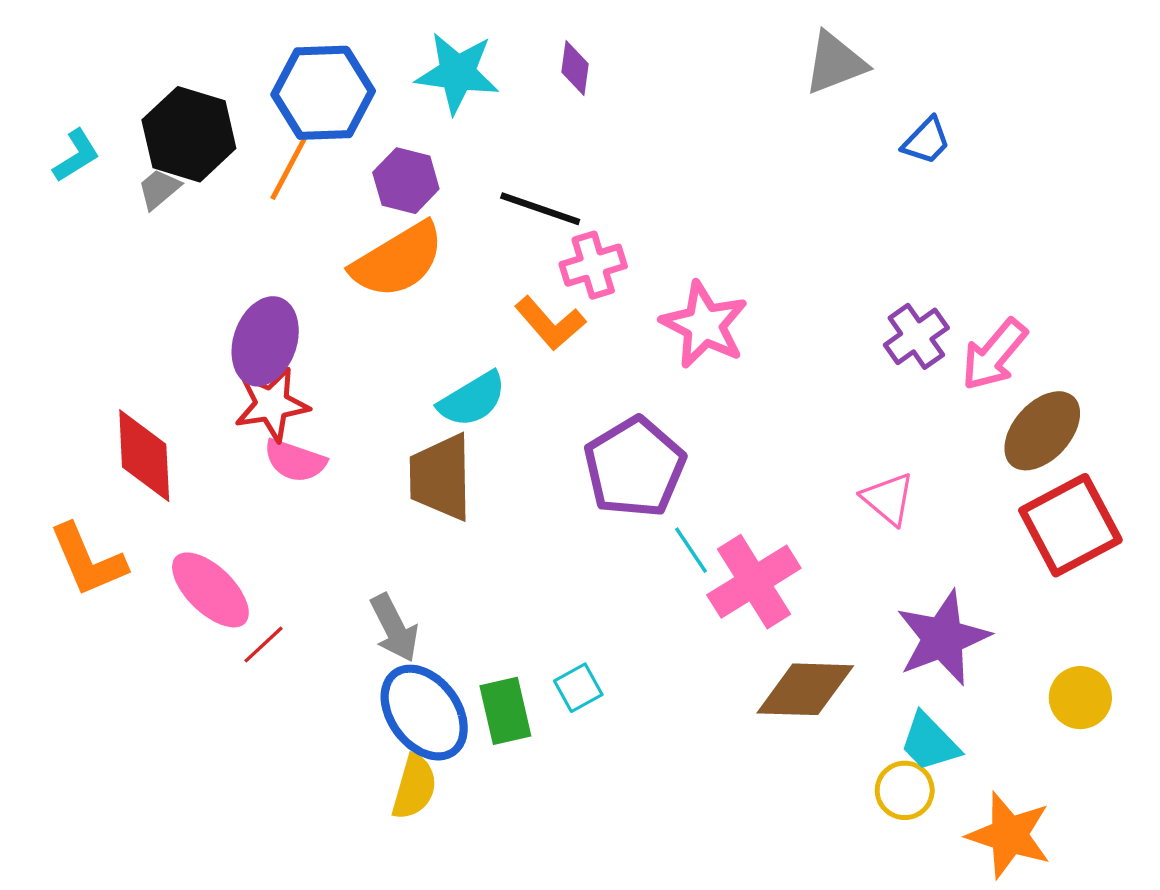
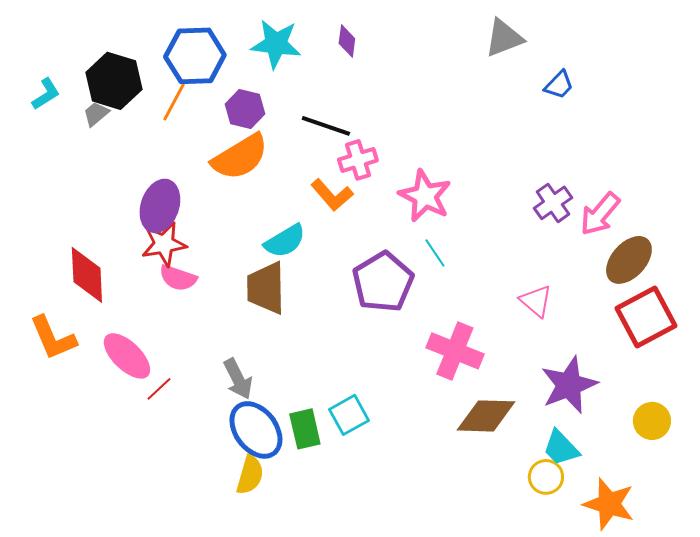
cyan line: (691, 550) -> (435, 253), moved
pink cross: (754, 582) -> (455, 351), turned -36
cyan square: (578, 688) -> (349, 415), size x1.4

